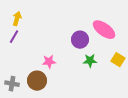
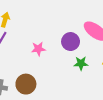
pink star: (49, 62) -> (38, 49), moved

